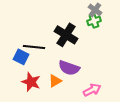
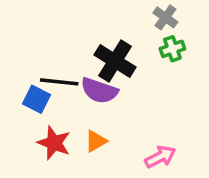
green cross: (94, 21) -> (172, 49), moved
purple semicircle: (69, 68) -> (99, 91), moved

